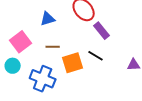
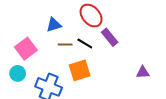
brown line: (53, 47) -> (65, 44), moved
black line: (96, 56) -> (85, 43), moved

